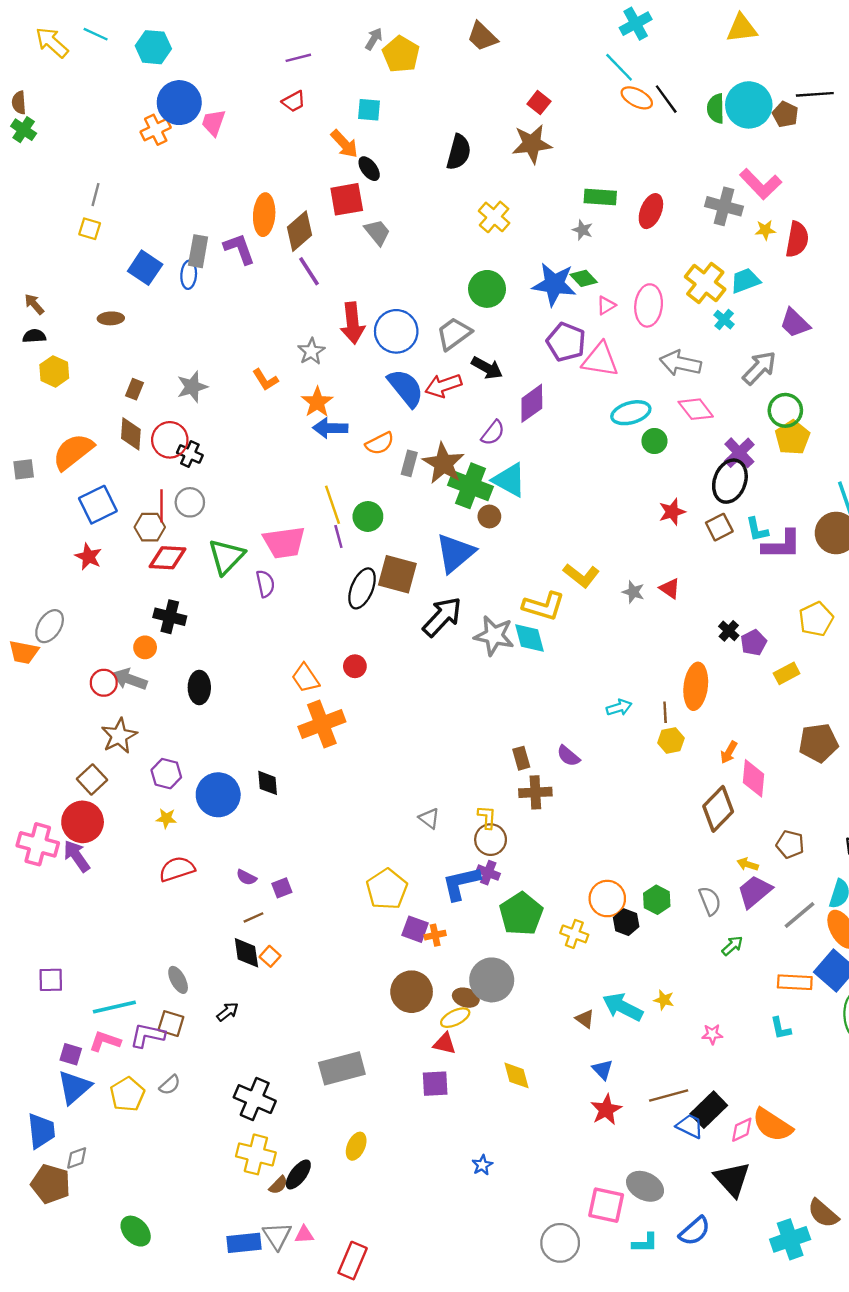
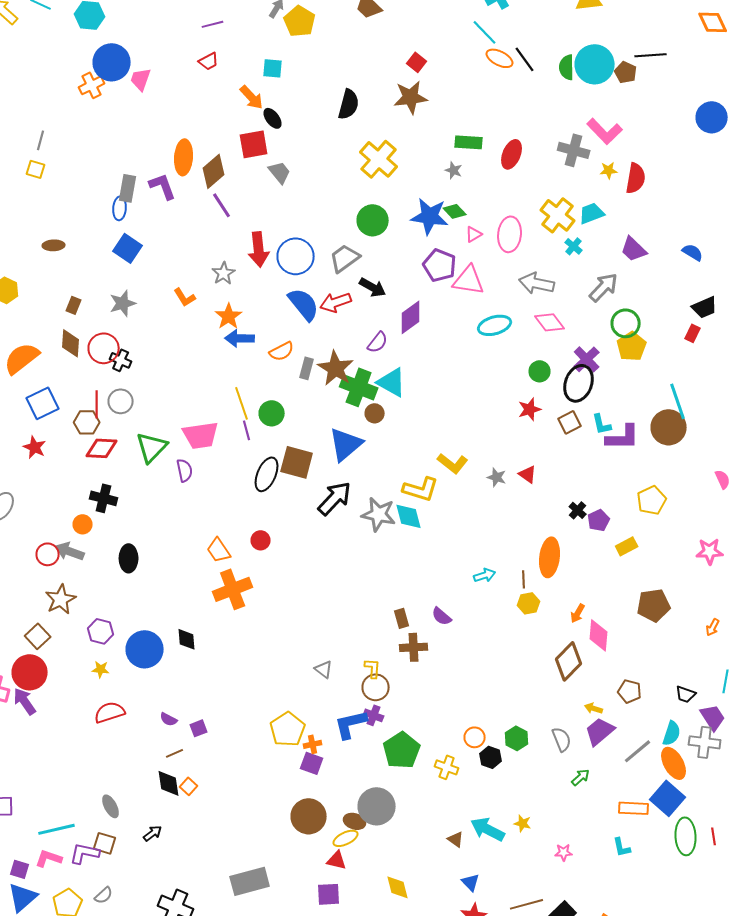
yellow cross: (494, 217) -> (379, 159), size x1.4
blue square: (145, 268) -> (128, 248), moved
green circle: (654, 441) -> (540, 371), moved
orange circle: (607, 899) -> (475, 737), size x0.7
orange cross: (435, 935) -> (313, 744), moved

